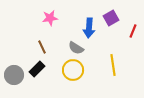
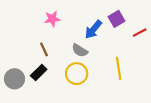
blue arrow: (89, 28) -> (93, 29), turned 36
red line: (133, 31) -> (140, 33), turned 40

